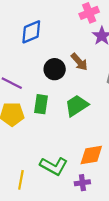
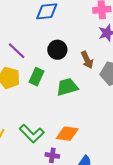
brown arrow: (79, 62) -> (87, 60), moved

